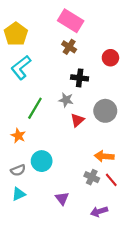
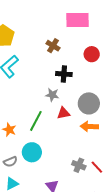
pink rectangle: (71, 21) -> (77, 20), moved, turned -30
green line: (35, 108) -> (36, 121), moved
red triangle: (77, 120) -> (63, 113), turned 32
orange arrow: (104, 156) -> (89, 126), moved

